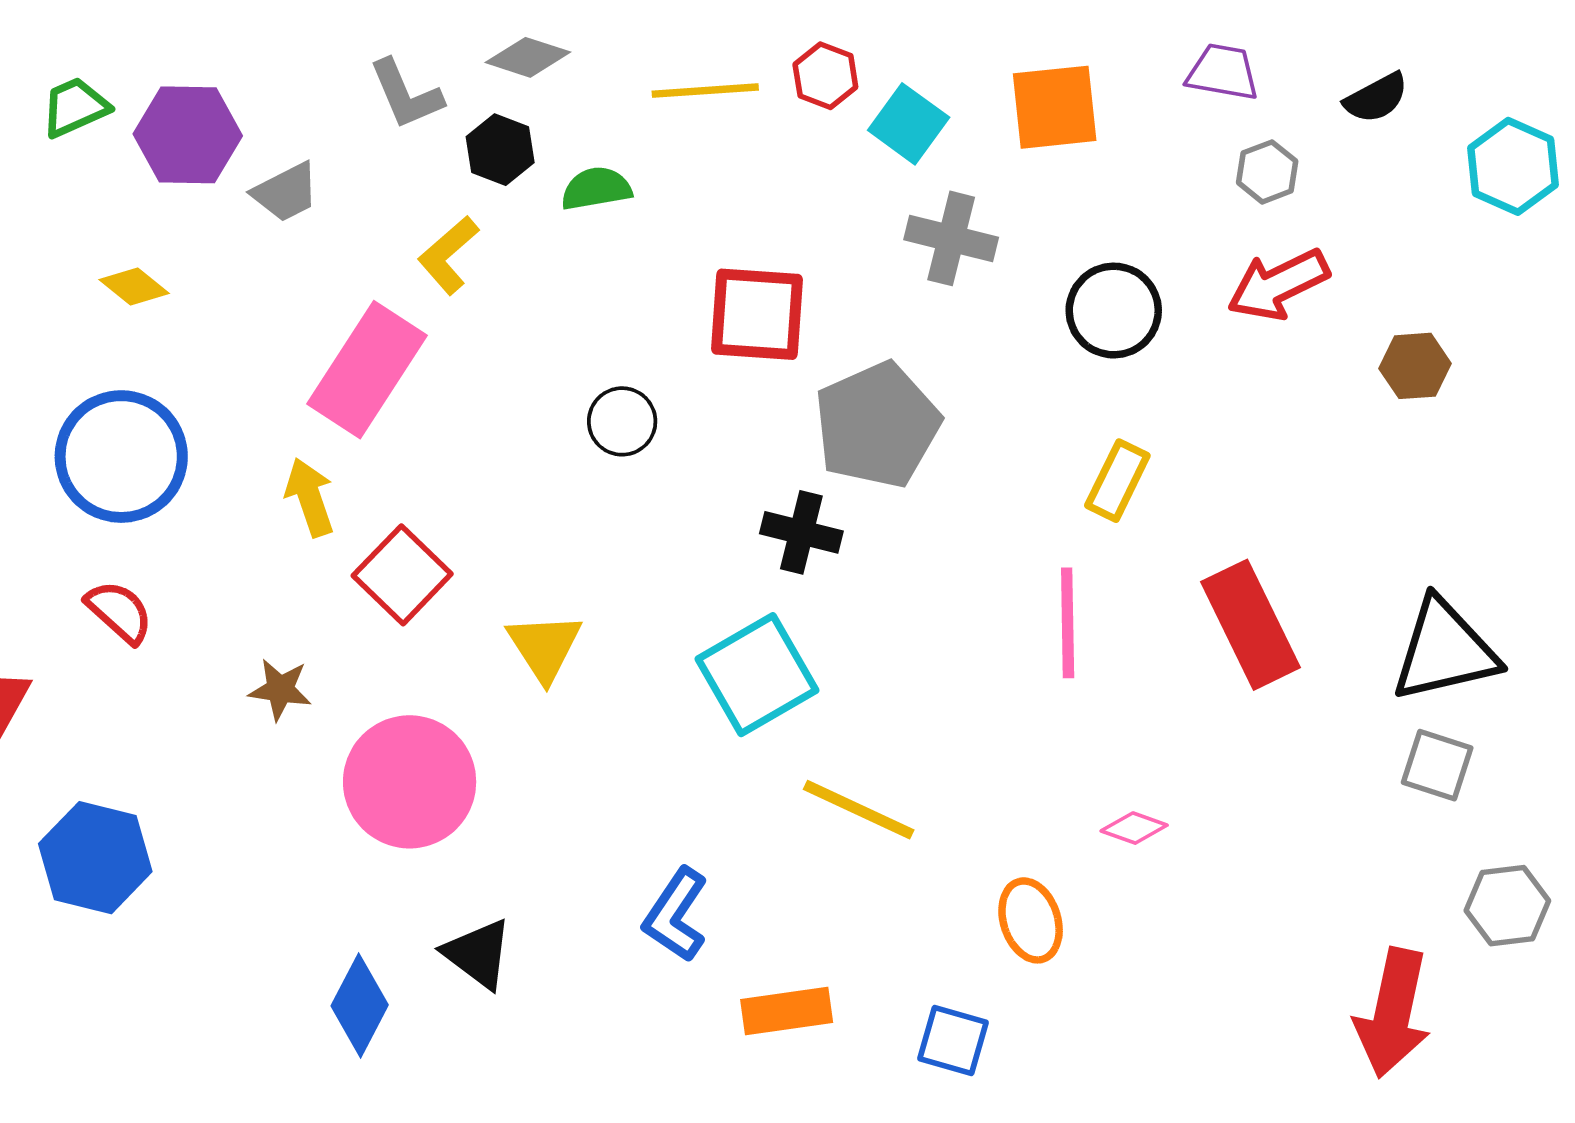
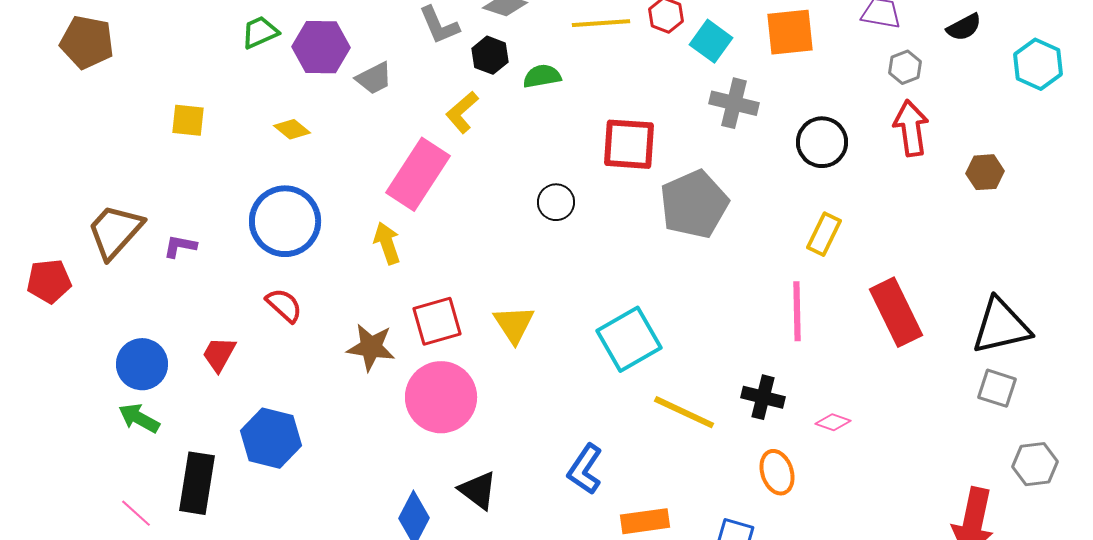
red arrow: (1278, 285) -> (911, 128), turned 108
black cross: (801, 532) -> (763, 397), moved
red square: (402, 575) -> (437, 321), moved, turned 30
brown star: (280, 689) -> (371, 347), size x1.4

